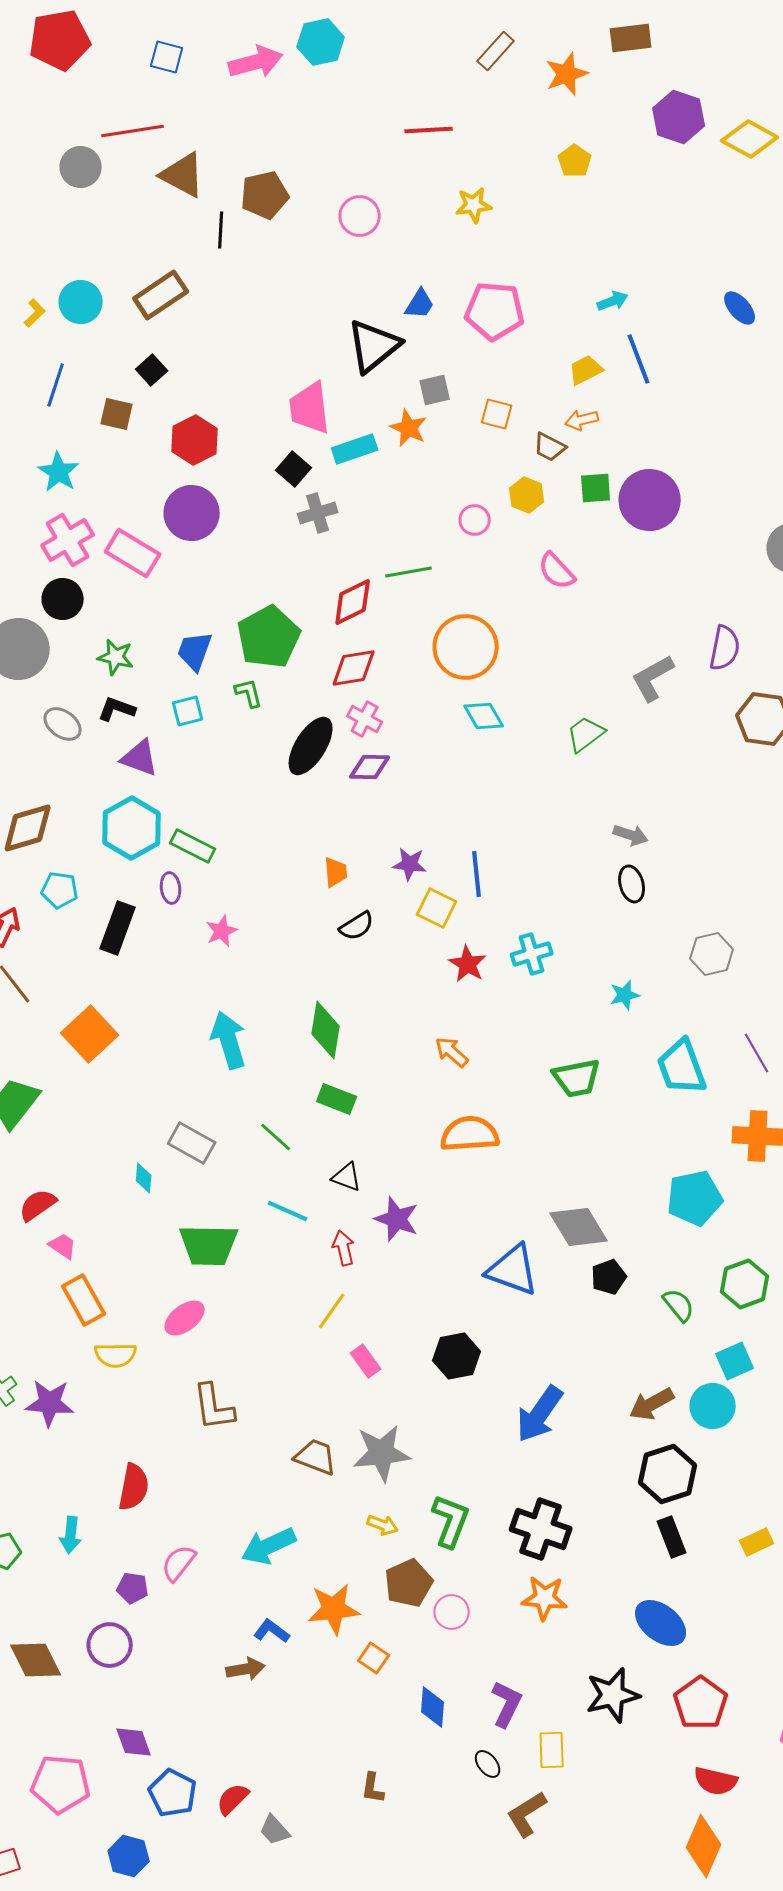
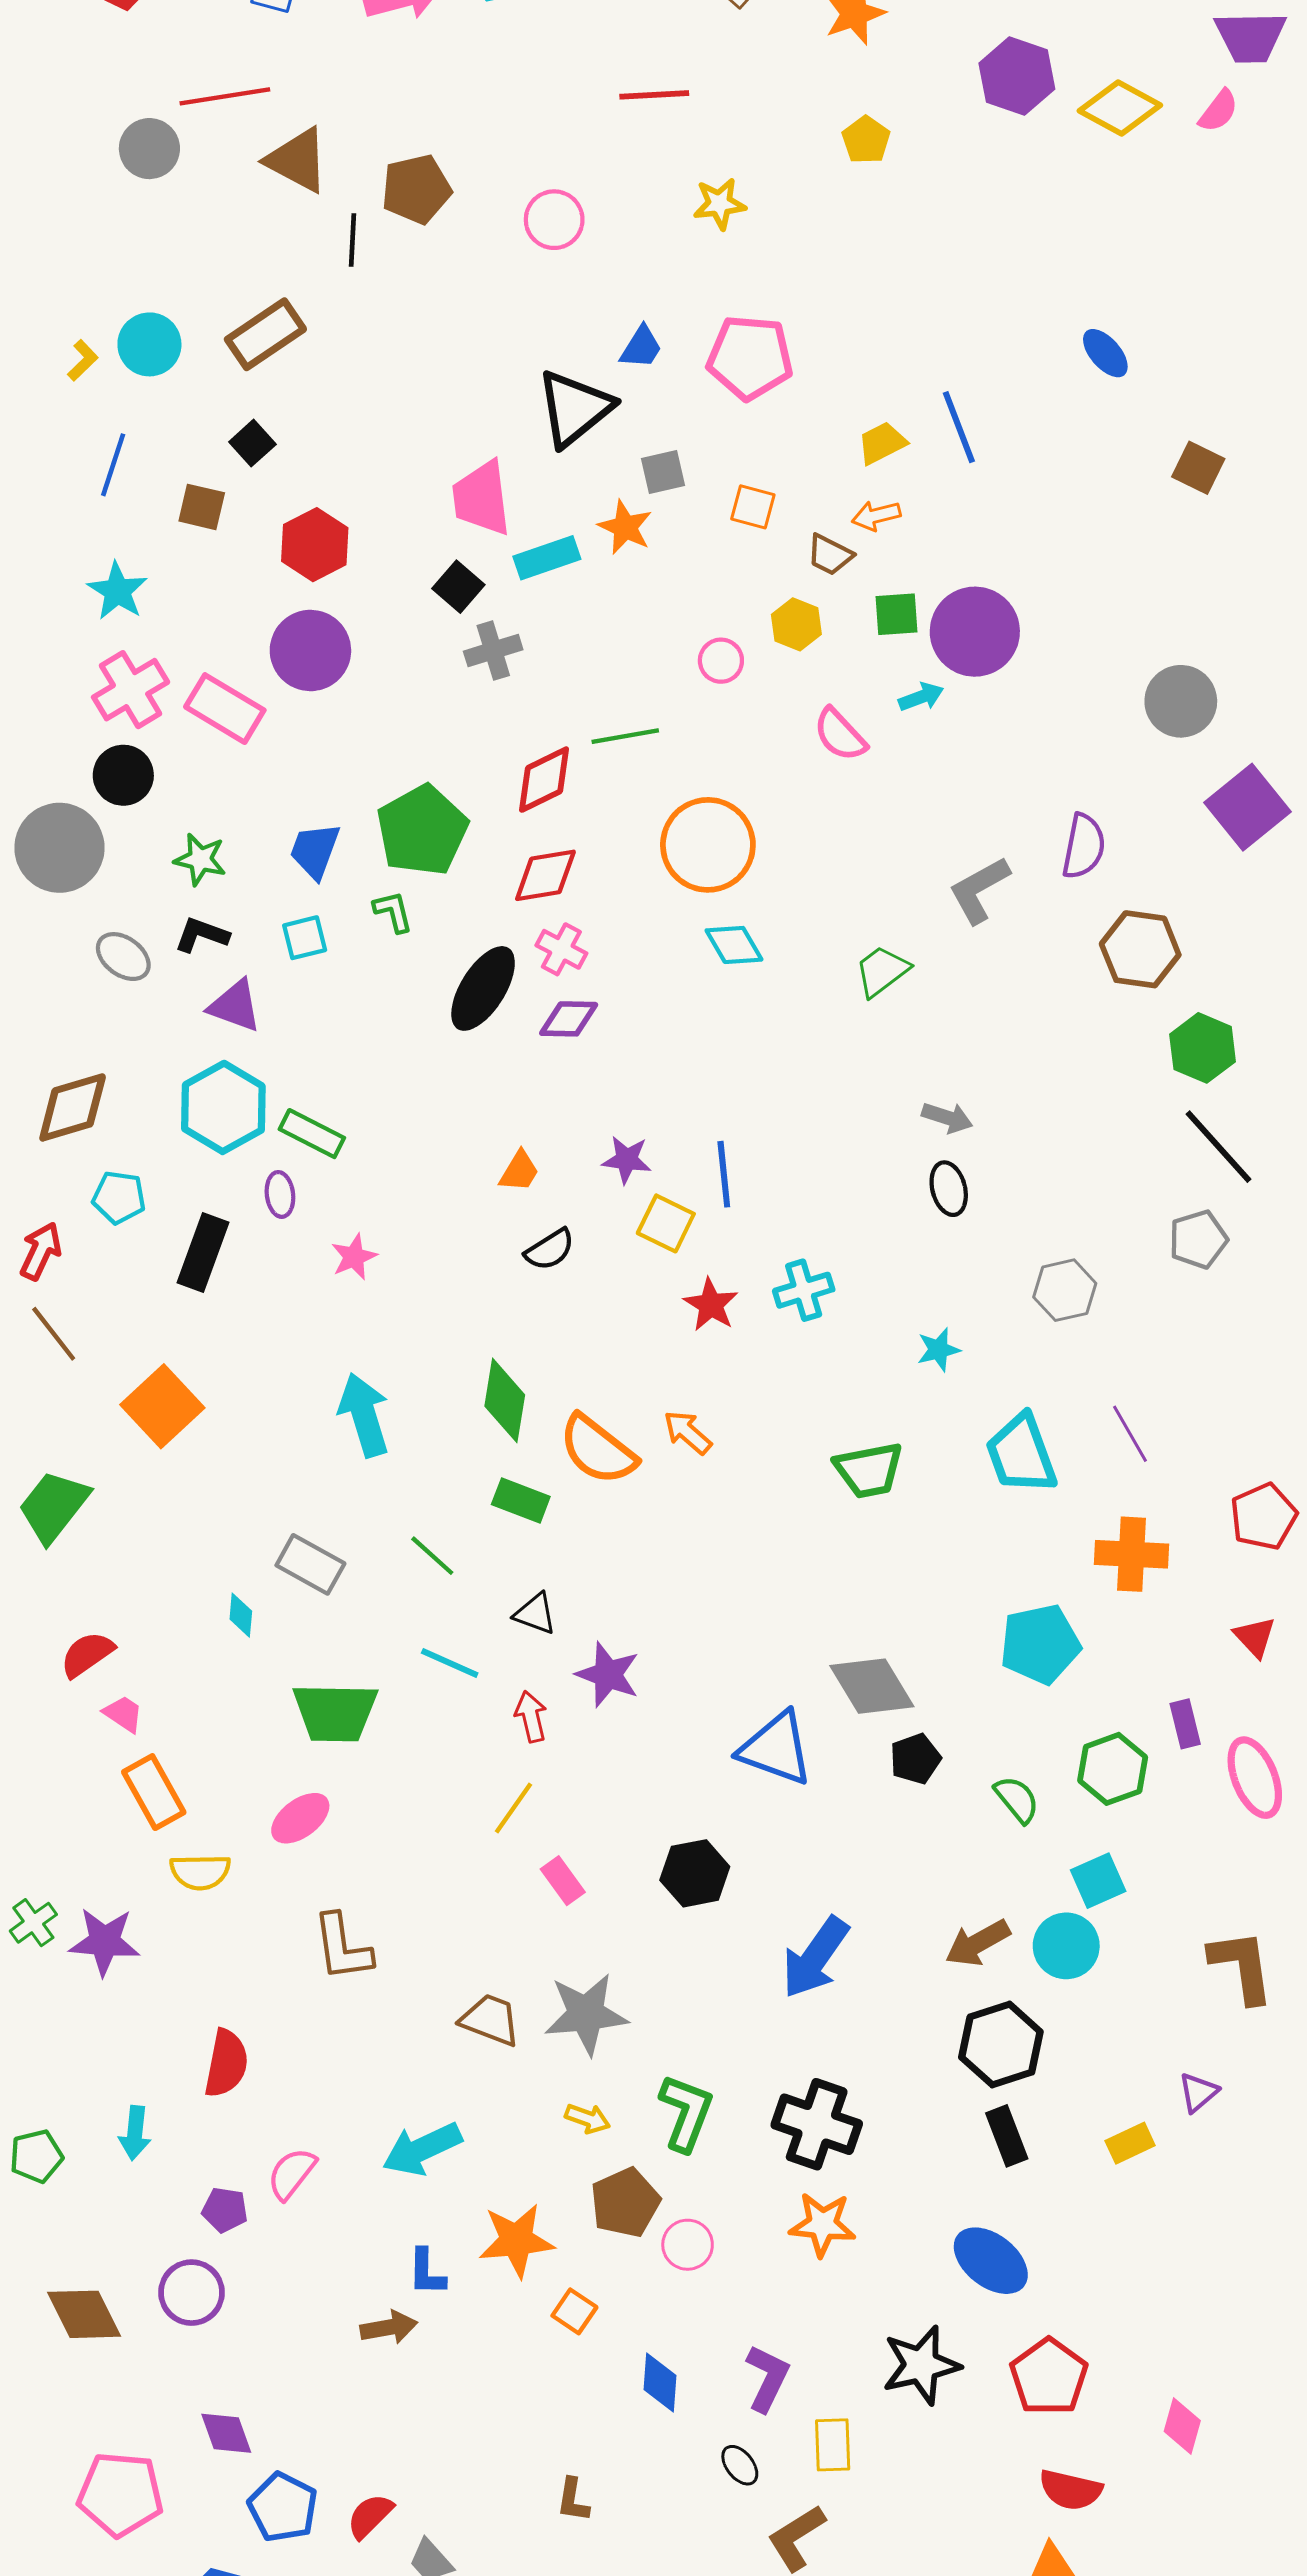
cyan arrow: (613, 301) -> (921, 697), moved
orange trapezoid: (336, 872) -> (519, 1171), turned 36
orange semicircle: (470, 1134) -> (598, 1450), moved, turned -138
blue L-shape: (272, 1631) -> (426, 2272), turned -126

